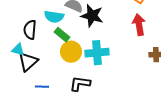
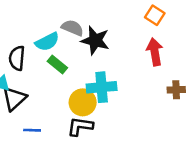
cyan semicircle: (54, 17) -> (47, 42), turned -36
yellow circle: (71, 52) -> (83, 102), moved

